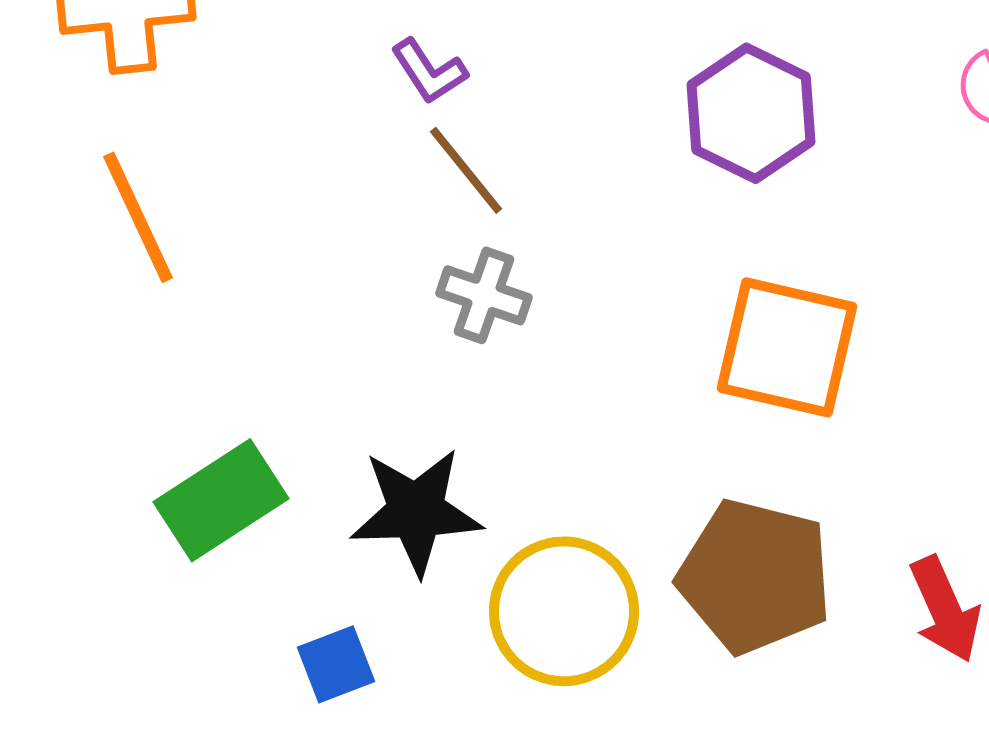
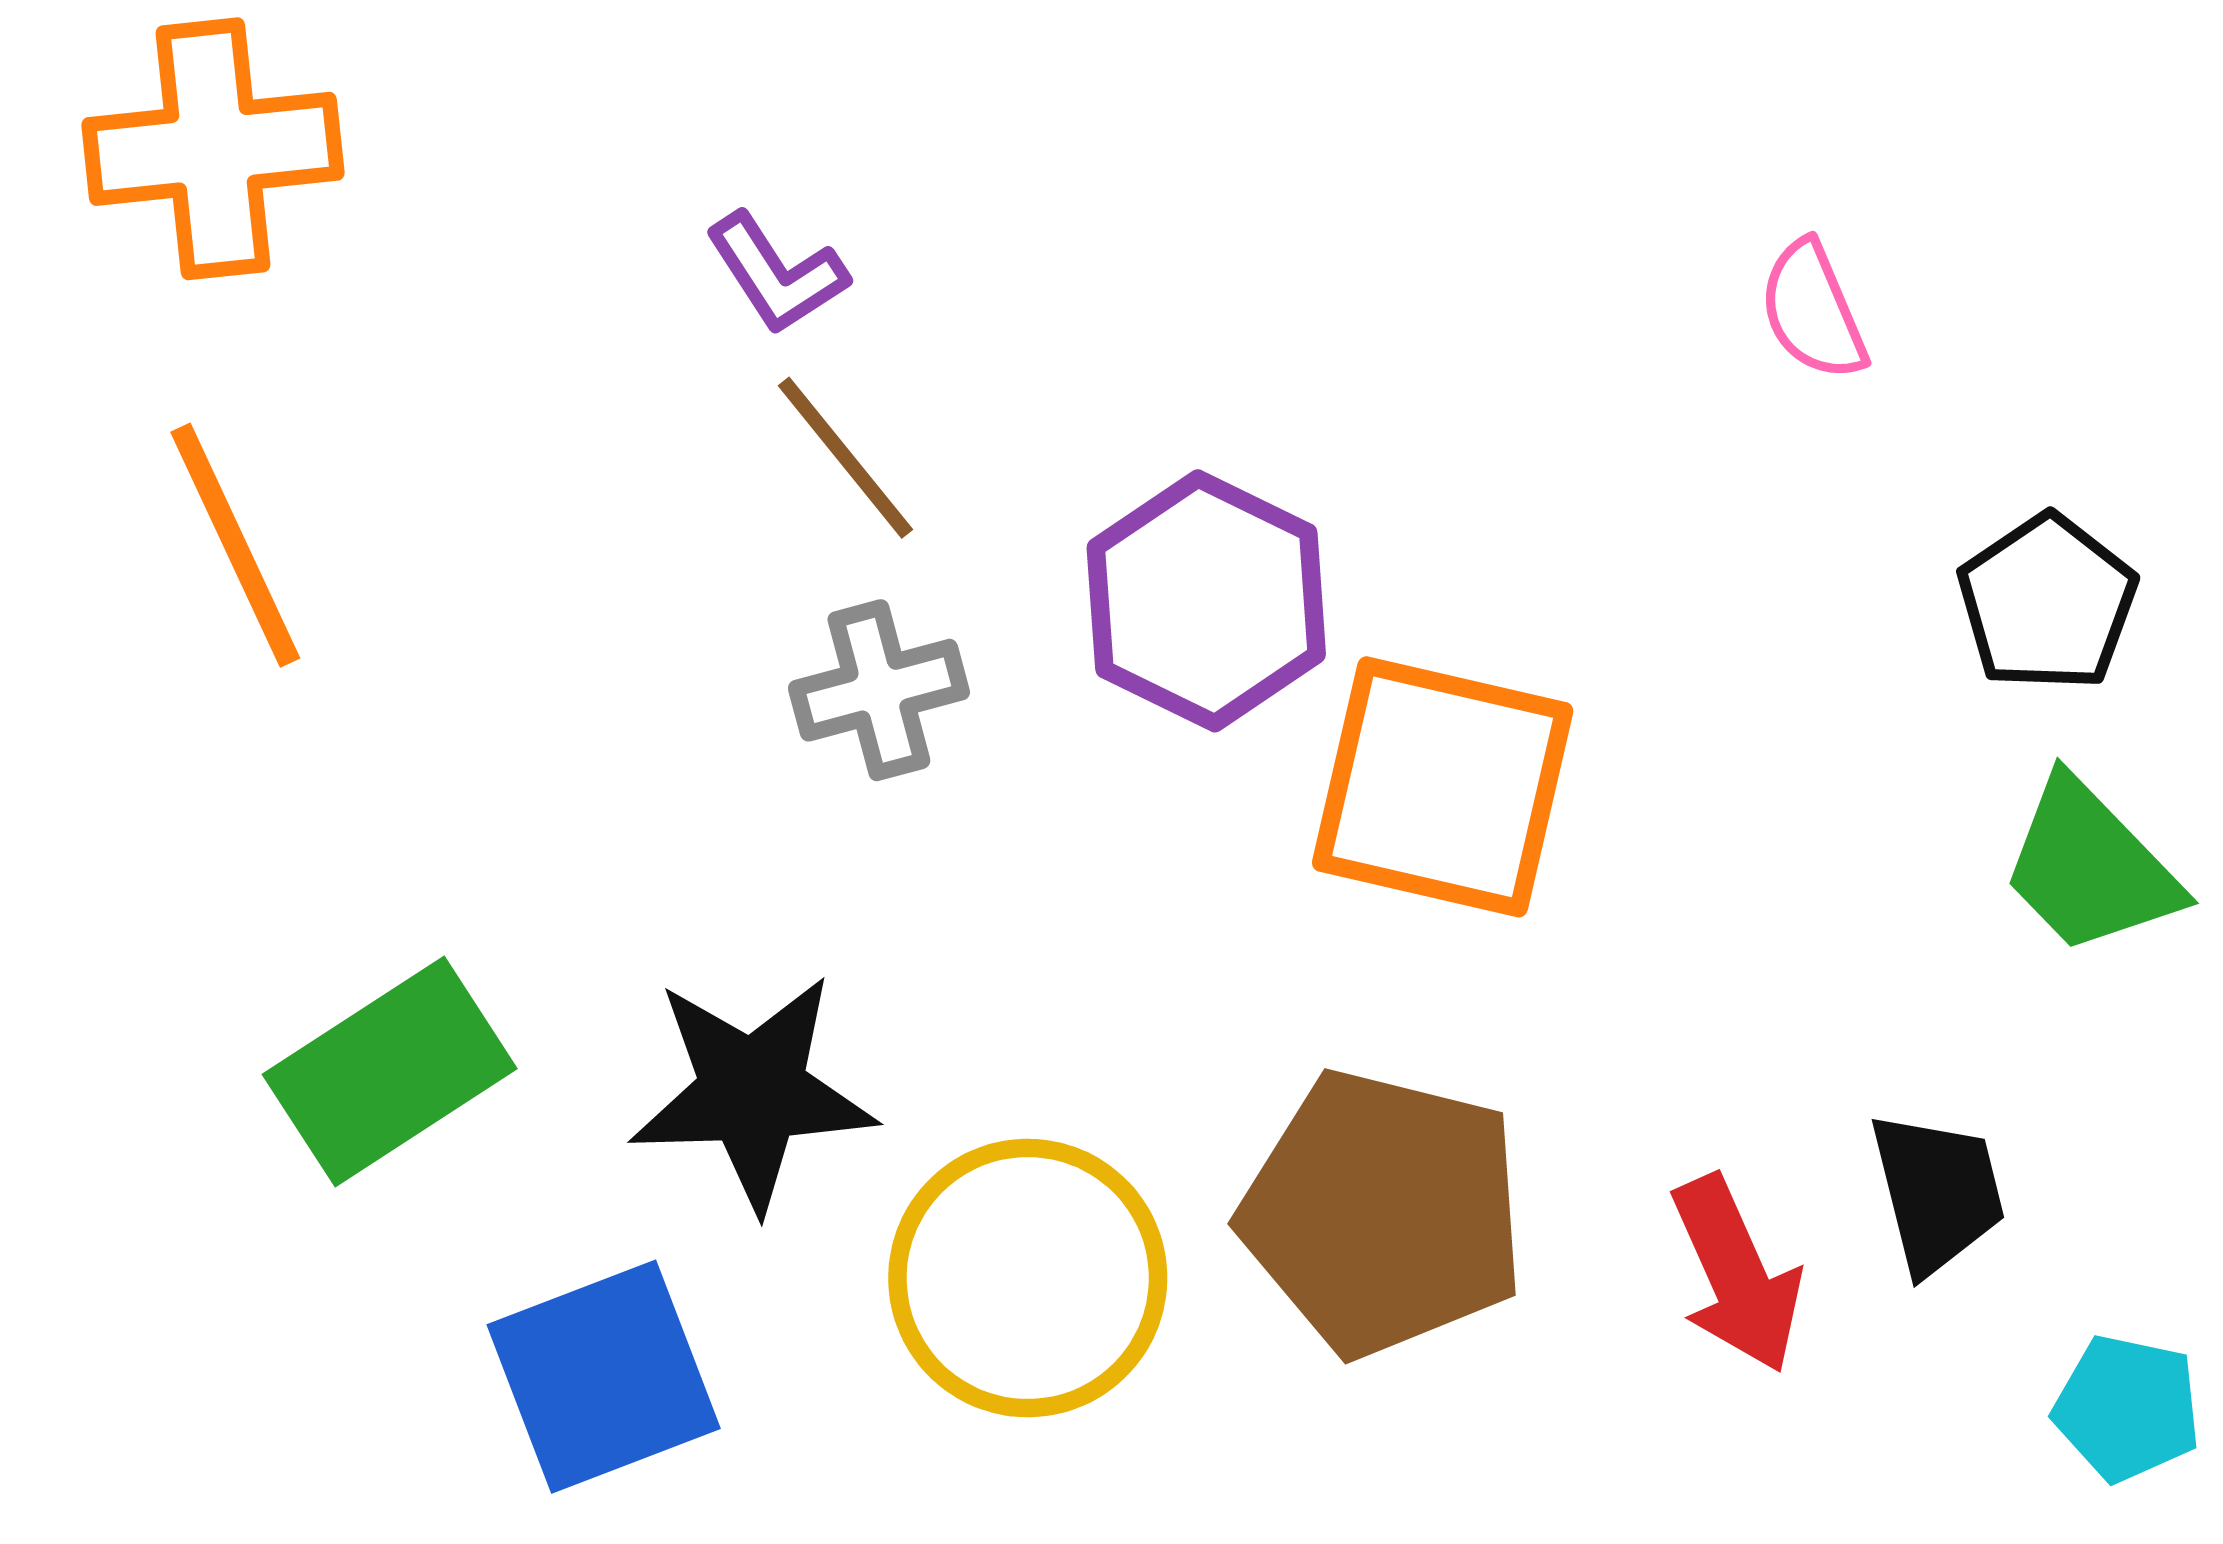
purple hexagon: (751, 113) -> (1206, 601), moved
gray cross: (484, 295) -> (879, 690), turned -34
blue square: (336, 664) -> (604, 1377), size x1.6

